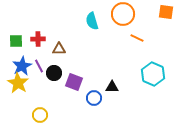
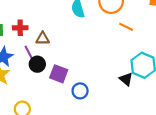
purple line: (39, 66) -> (29, 52), moved
black triangle: (112, 87) -> (126, 79), moved, turned 40

